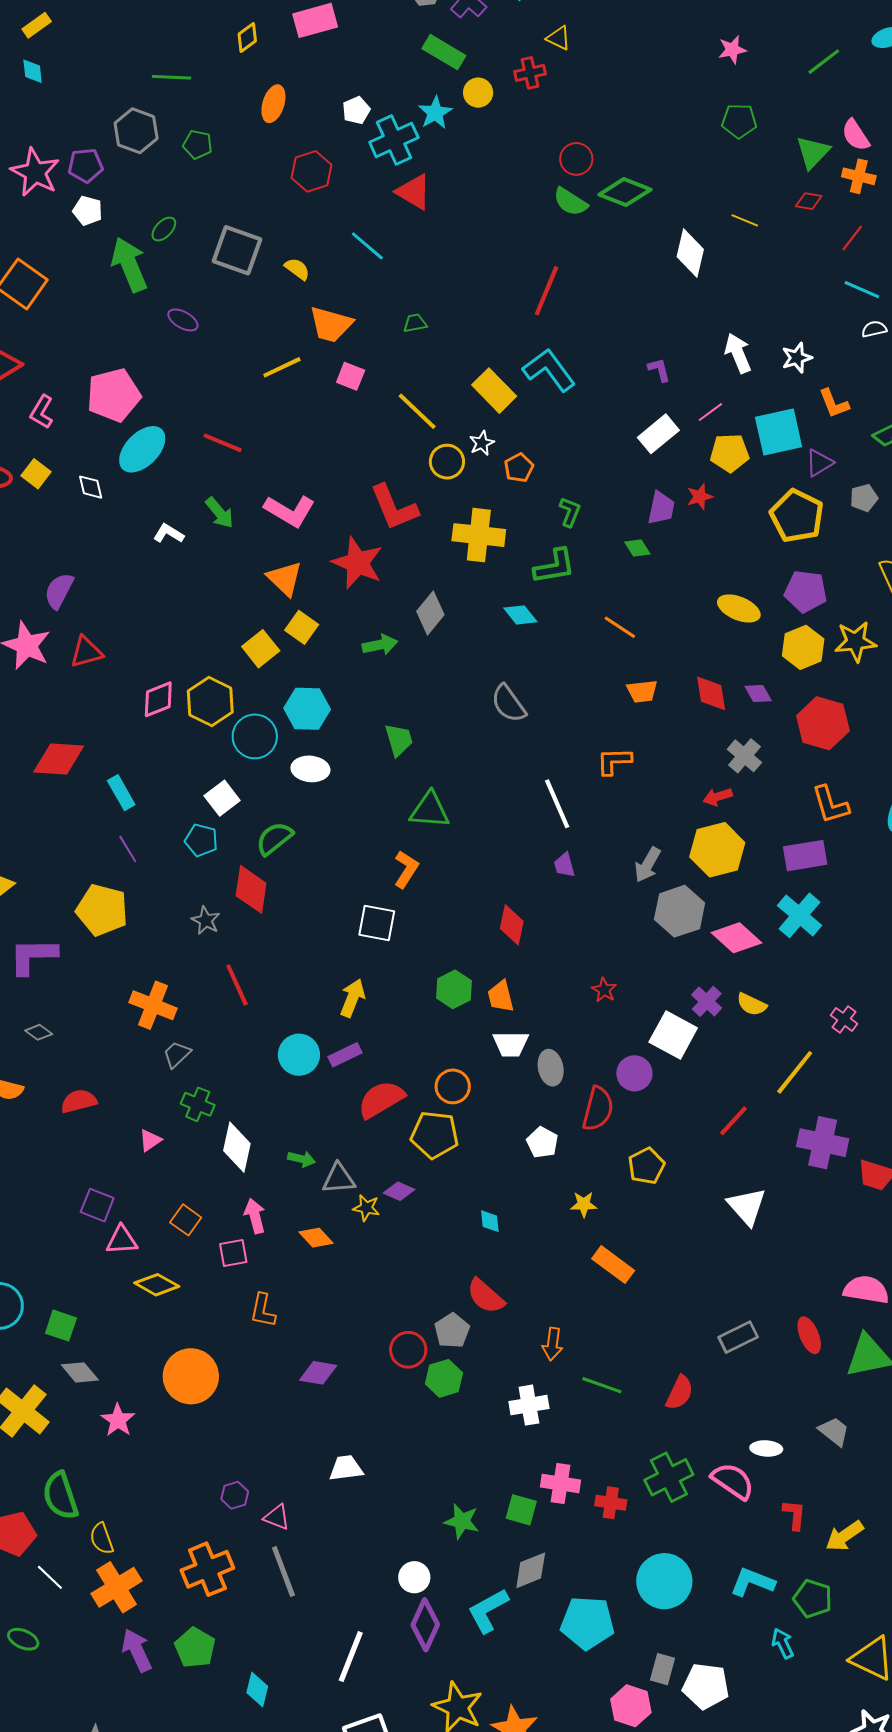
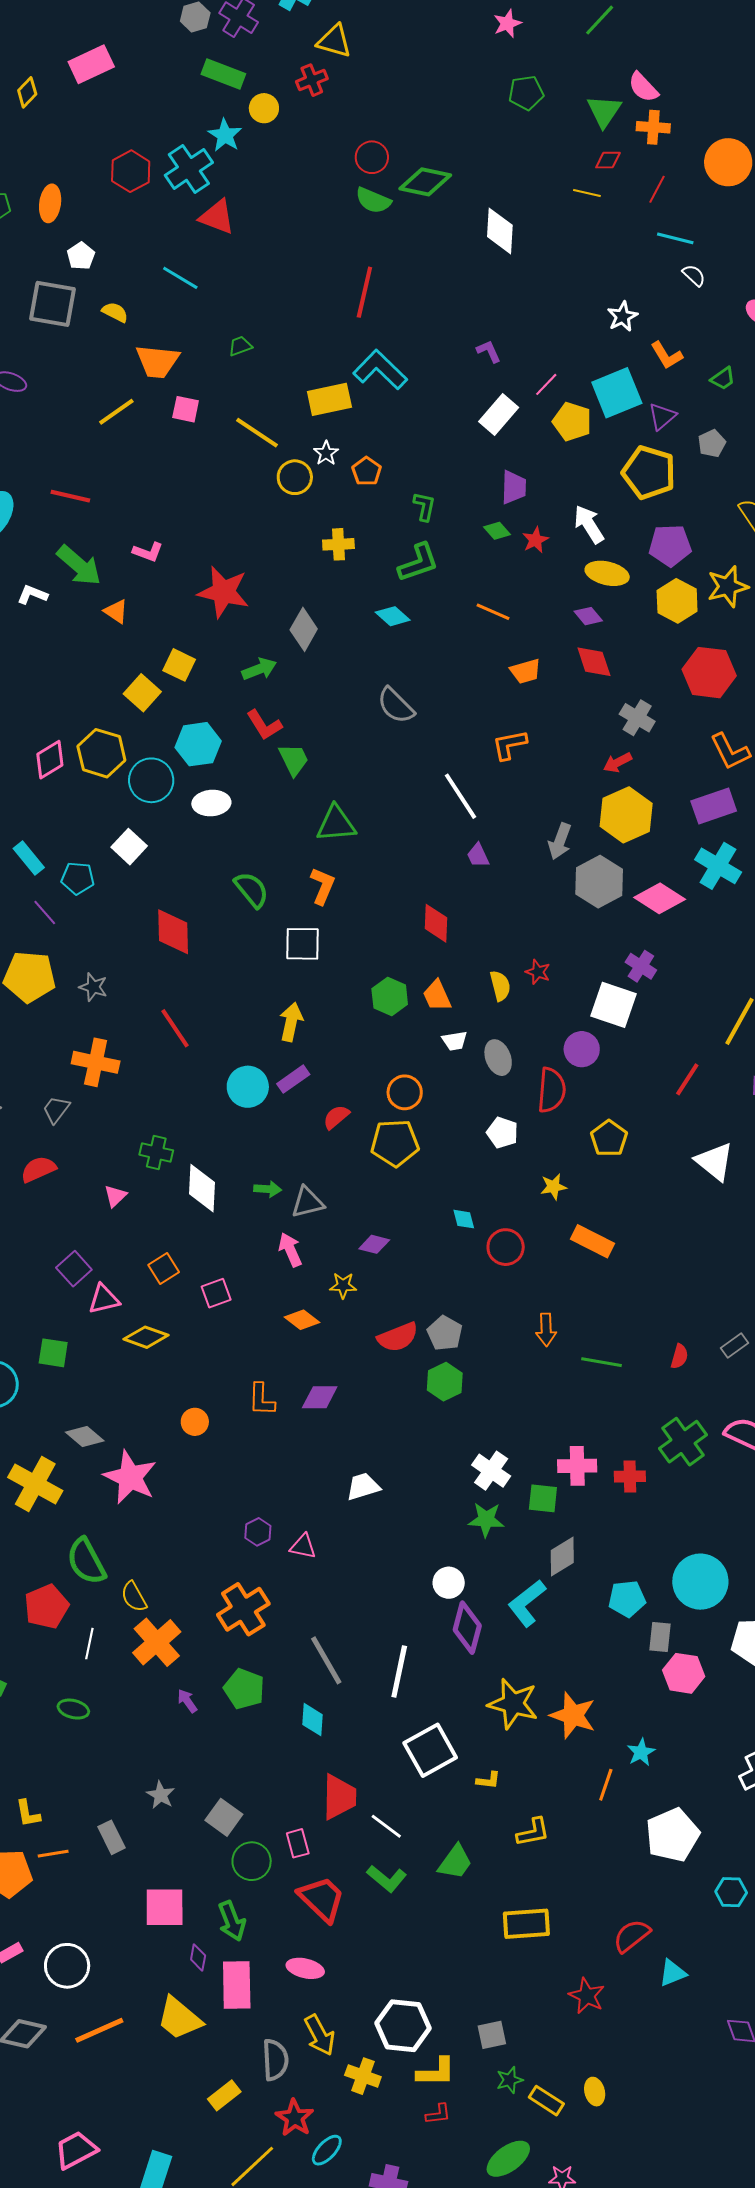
yellow triangle: (559, 38) -> (334, 41), size x1.4
orange ellipse: (273, 104) -> (50, 203), moved
white pentagon: (356, 110) -> (81, 256), moved
red hexagon: (311, 171) -> (131, 171), moved
yellow line: (745, 220) -> (587, 193), moved
white semicircle: (874, 329) -> (694, 275), turned 65
white arrow: (738, 353) -> (589, 524), moved
yellow rectangle: (494, 391) -> (329, 399), turned -48
yellow pentagon: (730, 453) -> (572, 422), turned 30
red star: (700, 497) -> (535, 540), moved
red L-shape: (394, 507) -> (264, 725), moved, size x0.7
pink L-shape: (290, 511) -> (148, 552), size x0.6
green arrow: (220, 513) -> (79, 566), size x1.4
yellow cross: (479, 535) -> (338, 544), size x0.6
orange triangle: (285, 579) -> (116, 611), moved, size x0.7
purple diamond: (758, 693) -> (588, 616), moved
green semicircle: (274, 838) -> (251, 890), moved, turned 99
cyan pentagon: (201, 840) -> (78, 878), moved
gray star: (206, 921) -> (93, 987), moved
yellow semicircle: (752, 1004) -> (500, 986), moved, turned -120
white trapezoid: (511, 1044) -> (455, 1041), size x0.7
gray trapezoid: (177, 1054) -> (56, 1110), moved
red semicircle: (381, 1099) -> (336, 1117), size x0.6
purple diamond: (399, 1191) -> (374, 1244), moved
purple square: (97, 1205) -> (74, 1269), turned 36
yellow star: (366, 1208) -> (343, 1285), moved
pink arrow: (255, 1216) -> (290, 1250), moved
orange square: (186, 1220) -> (164, 1269), turned 32
orange diamond: (316, 1238) -> (302, 1320), moved
red semicircle: (486, 1296) -> (398, 1337), moved, turned -54
orange L-shape: (263, 1310) -> (262, 1399), moved
green square: (61, 1326) -> (53, 1353), moved
gray rectangle: (738, 1337) -> (734, 1346), moved, size x0.7
red circle: (408, 1350) -> (506, 1247), moved
orange circle: (191, 1376) -> (195, 1422), size x0.5
red semicircle: (680, 1393) -> (679, 1356), size x0.7
white cross: (529, 1405) -> (491, 1471), moved, turned -36
pink star: (118, 1420) -> (130, 1477), size x1.6
gray line: (283, 1572) -> (326, 1660), moved
white line: (50, 1577) -> (89, 1644), turned 68
cyan circle: (664, 1581) -> (700, 1582), moved
cyan pentagon: (587, 1623) -> (627, 1599), size x0.7
purple arrow: (137, 1650) -> (187, 1701), size x0.6
gray rectangle: (663, 1669) -> (660, 1637), moved

